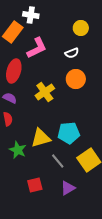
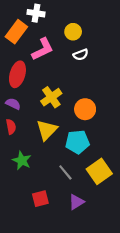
yellow circle: (81, 28) -> (73, 32), moved
orange circle: (76, 79) -> (85, 109), moved
yellow triangle: (41, 138) -> (47, 130), moved, turned -30

